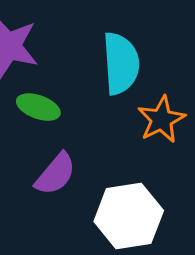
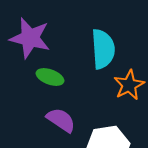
purple semicircle: (55, 174) -> (61, 120), turned -96

